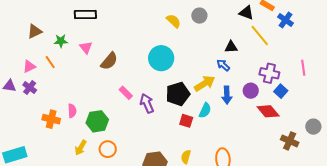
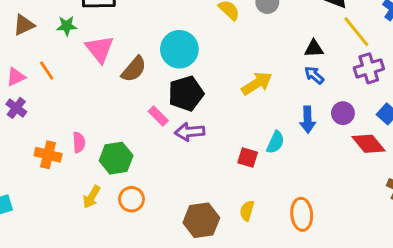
green star: (61, 41) -> (67, 26), moved
pink triangle: (86, 48) -> (100, 49), size x1.5
cyan circle: (161, 58) -> (179, 49), moved
blue arrow: (223, 65) -> (314, 75), moved
purple cross: (269, 73) -> (369, 68), moved, turned -30
yellow arrow: (205, 83) -> (257, 83), moved
black pentagon: (178, 94) -> (186, 93), moved
purple arrow: (147, 103) -> (190, 132), turned -72

